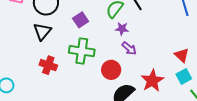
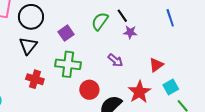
purple star: (122, 29) -> (130, 32), moved
red triangle: (182, 55) -> (156, 65), moved, turned 42
red circle: (111, 70) -> (89, 90), moved

